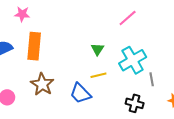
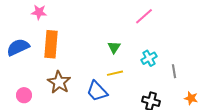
cyan cross: (133, 60) -> (149, 58), size x0.6
gray line: (152, 79) -> (174, 71), moved

